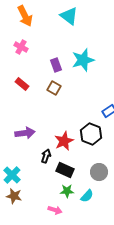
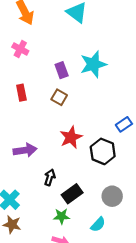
red rectangle: (22, 84) -> (21, 93), turned 40
red star: (64, 141) -> (71, 137), moved
black rectangle: (65, 170) -> (72, 194), turned -60
green star: (67, 191) -> (62, 216), moved

